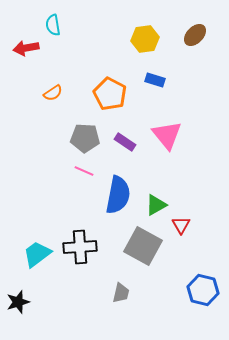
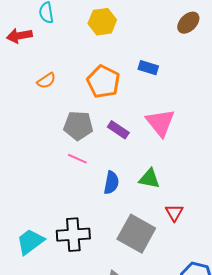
yellow hexagon: (145, 39) -> (102, 22), moved
blue semicircle: (118, 195) -> (111, 183), size x0.6
green triangle: (156, 205) -> (149, 179), moved, turned 40

